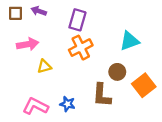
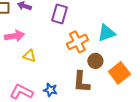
orange cross: (81, 48) -> (77, 42), moved
yellow triangle: (44, 66) -> (29, 56), turned 32

